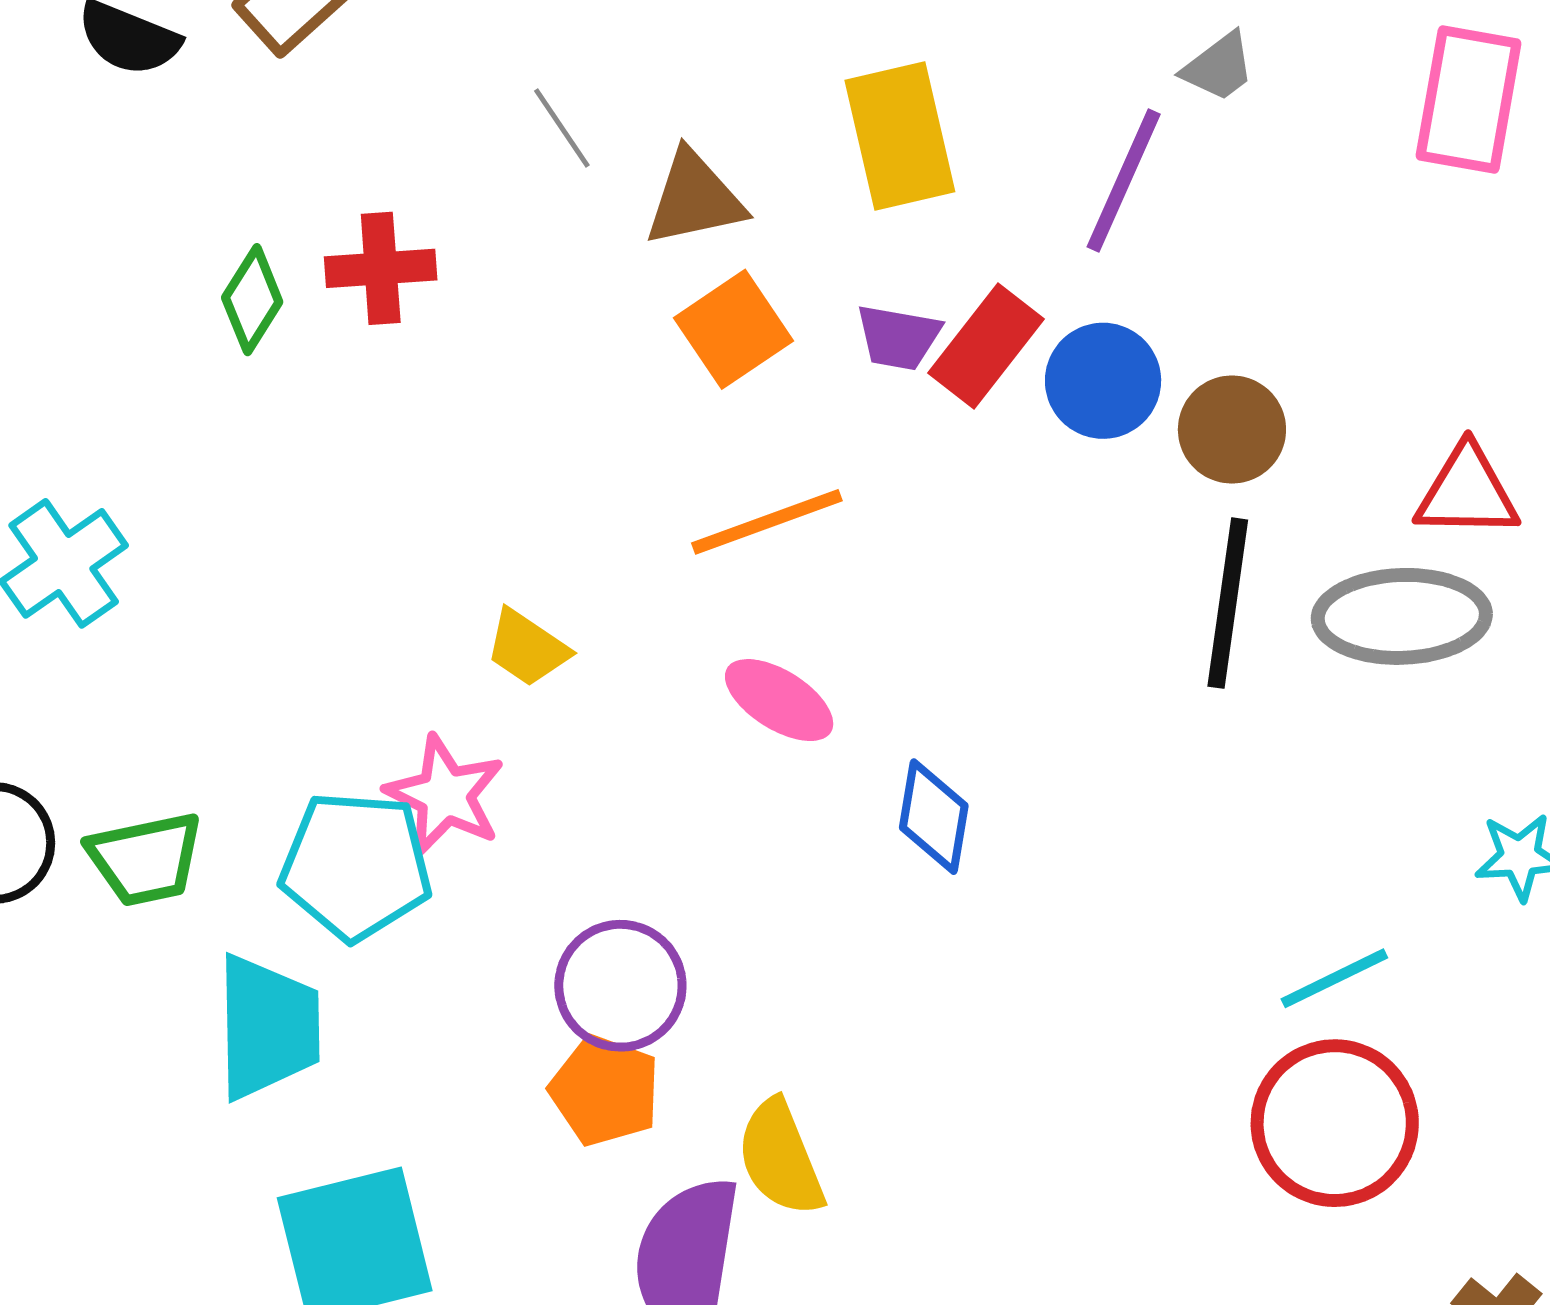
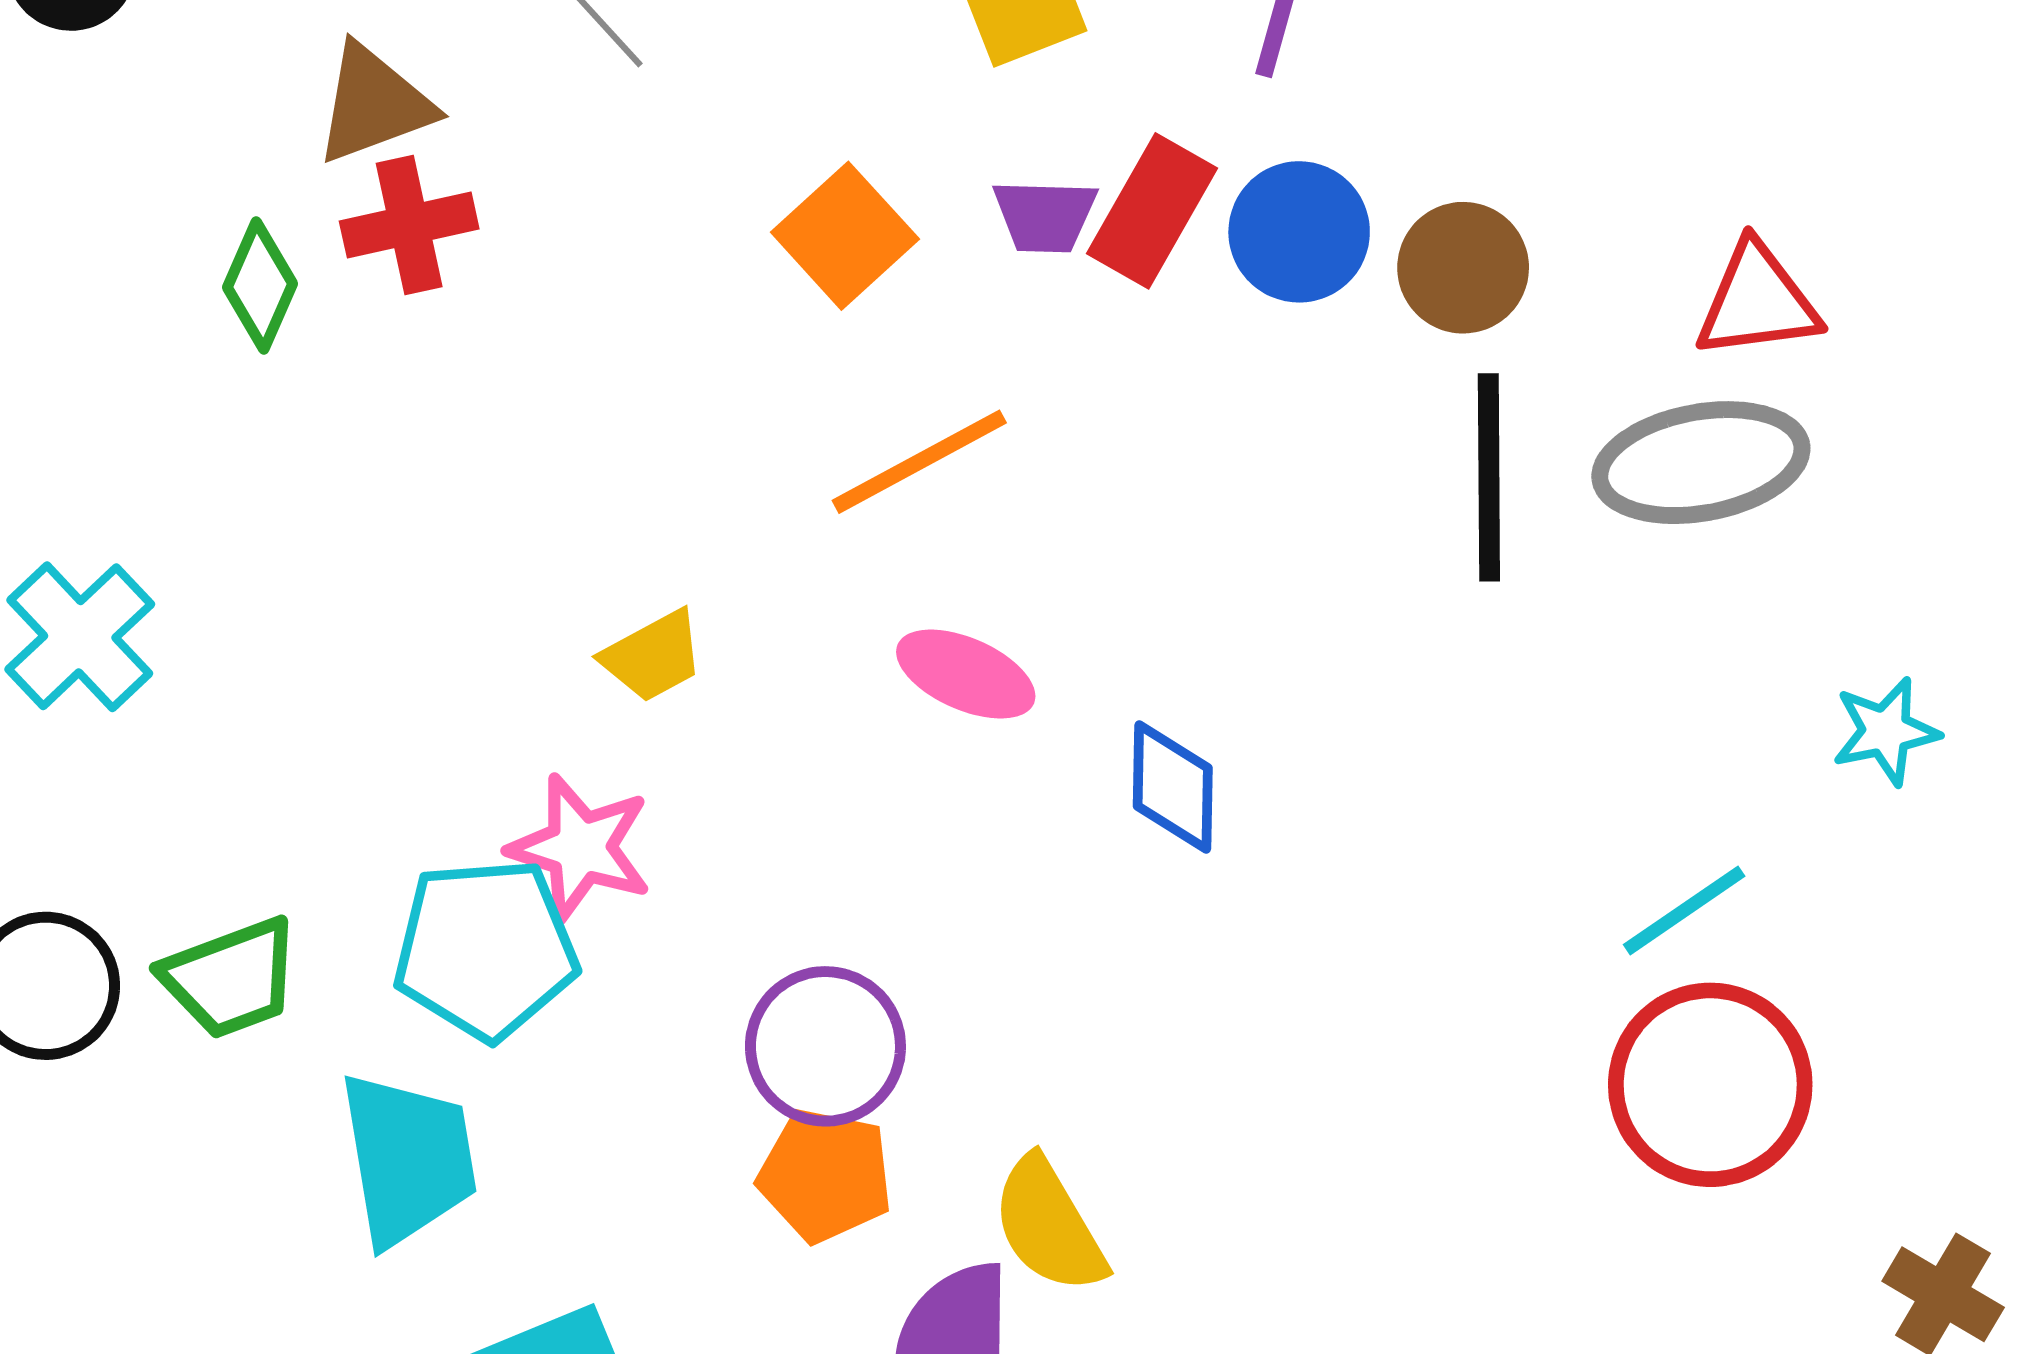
brown triangle: (694, 199) -> (374, 104), moved
yellow trapezoid: (527, 648) -> (653, 656), turned -54

